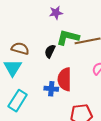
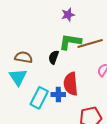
purple star: (56, 13) -> (68, 15), moved
cyan rectangle: (18, 101) -> (39, 98), moved

